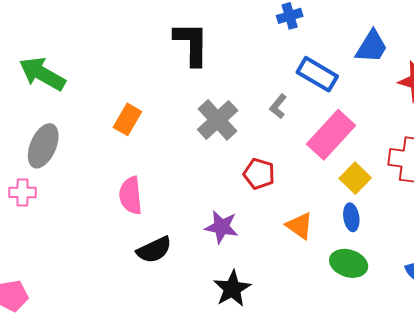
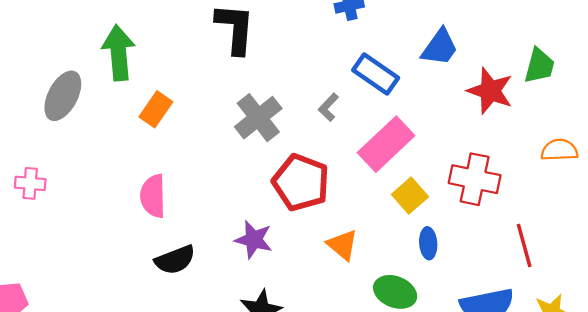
green arrow: (42, 74) -> (119, 53), moved, turned 51
gray ellipse: (43, 146) -> (63, 96), moved
red pentagon: (259, 174) -> (301, 182), size x1.6
blue ellipse: (351, 217) -> (428, 243), moved

